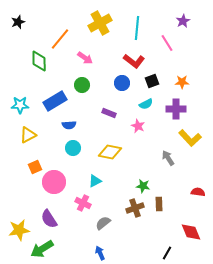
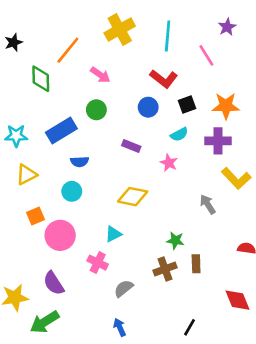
black star: (18, 22) -> (14, 42), moved
orange star: (182, 82) -> (226, 106), size x1.5
cyan circle: (73, 148) -> (72, 191), moved
black line: (167, 253) -> (190, 327), moved

